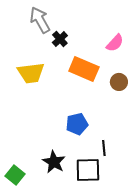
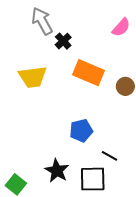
pink semicircle: (115, 43) -> (121, 27), moved
black line: (104, 148) -> (110, 156), turned -56

